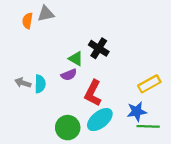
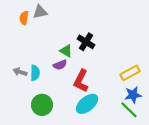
blue star: (137, 111) -> (133, 95), moved
green line: (148, 126) -> (129, 110), turned 42
green circle: (68, 128) -> (42, 105), moved

